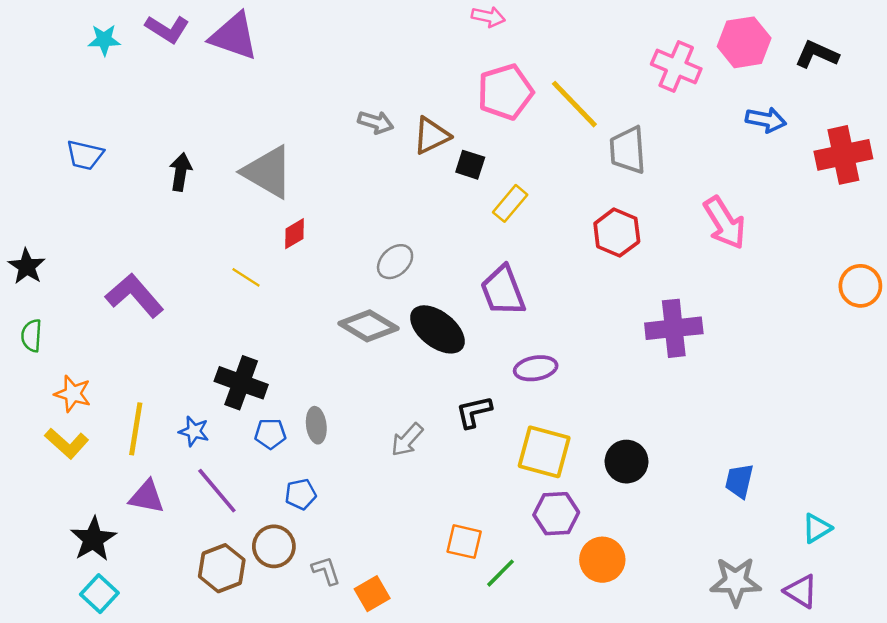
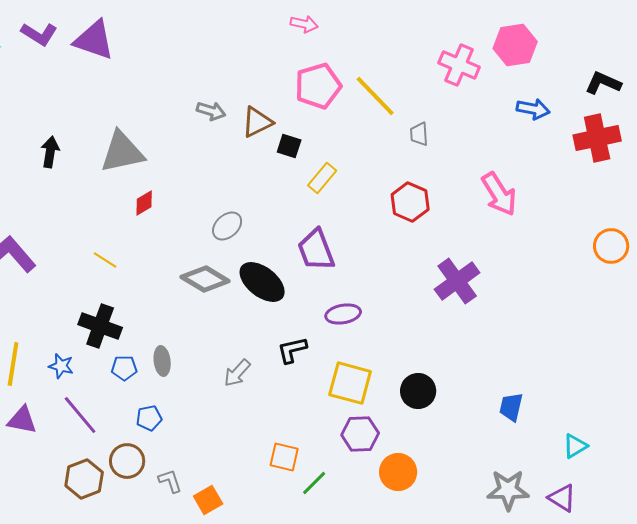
black L-shape: (817, 54) -> (603, 83), moved
gray trapezoid: (628, 150) -> (419, 134), size x0.6
gray triangle: (268, 172) -> (122, 152), turned -42
yellow line: (246, 277) -> (105, 260), moved
purple cross: (674, 328) -> (457, 281), turned -30

